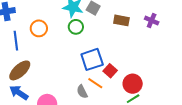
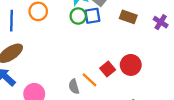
blue square: (92, 59) -> (92, 16), moved, size x0.7
red circle: (133, 84) -> (131, 65), moved

